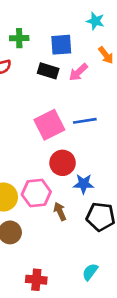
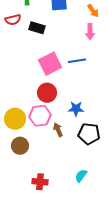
black rectangle: (48, 71) -> (37, 28), moved
pink arrow: (78, 72) -> (90, 32), moved, turned -49
red circle: (63, 163) -> (47, 93), moved

